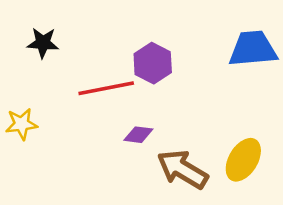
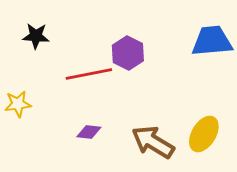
purple diamond: (138, 135) -> (89, 132), moved

